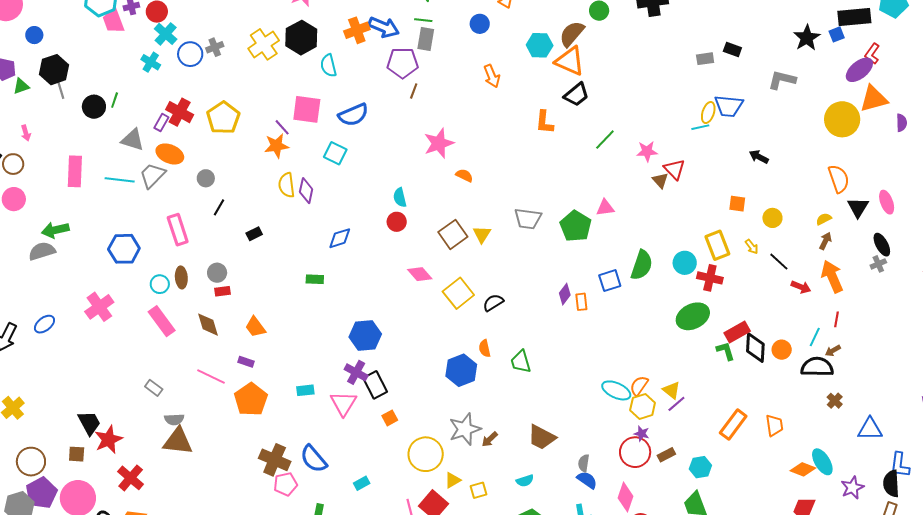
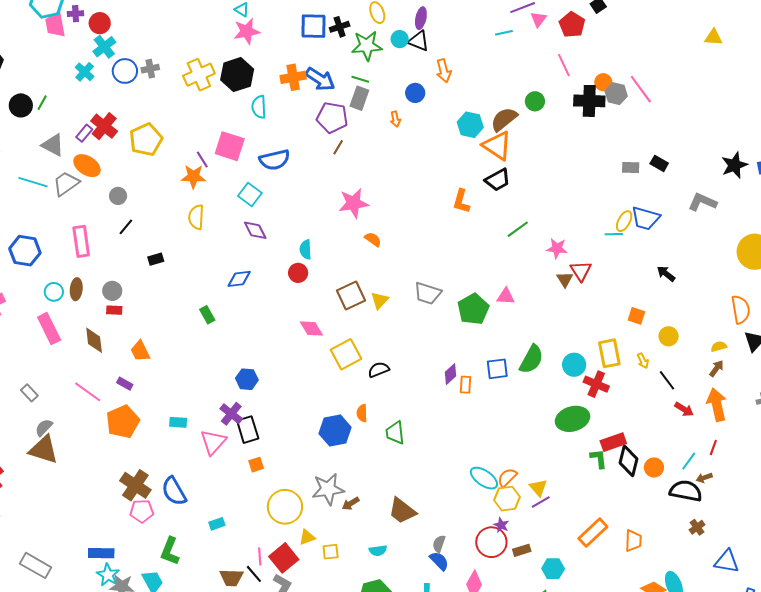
orange arrow: (492, 76) -> (395, 119), moved, size x0.7
purple diamond: (306, 191) -> (255, 230), moved, turned -50
green rectangle: (315, 279) -> (207, 315), turned 48
blue hexagon: (365, 336) -> (247, 379), size x0.7
gray semicircle: (174, 419) -> (44, 428), turned 126

